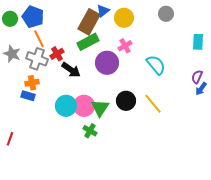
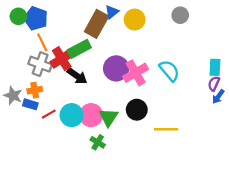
green circle: (10, 19) -> (18, 16), moved
green rectangle: (88, 42) -> (79, 49), moved
cyan rectangle: (198, 42) -> (215, 67), moved
pink cross: (125, 46) -> (136, 73), moved, size x1.6
gray star: (12, 54) -> (13, 96), moved
red cross: (57, 54) -> (62, 59), size x1.5
yellow line: (153, 104) -> (166, 129), moved, turned -50
red line: (10, 139) -> (49, 114), moved, turned 40

